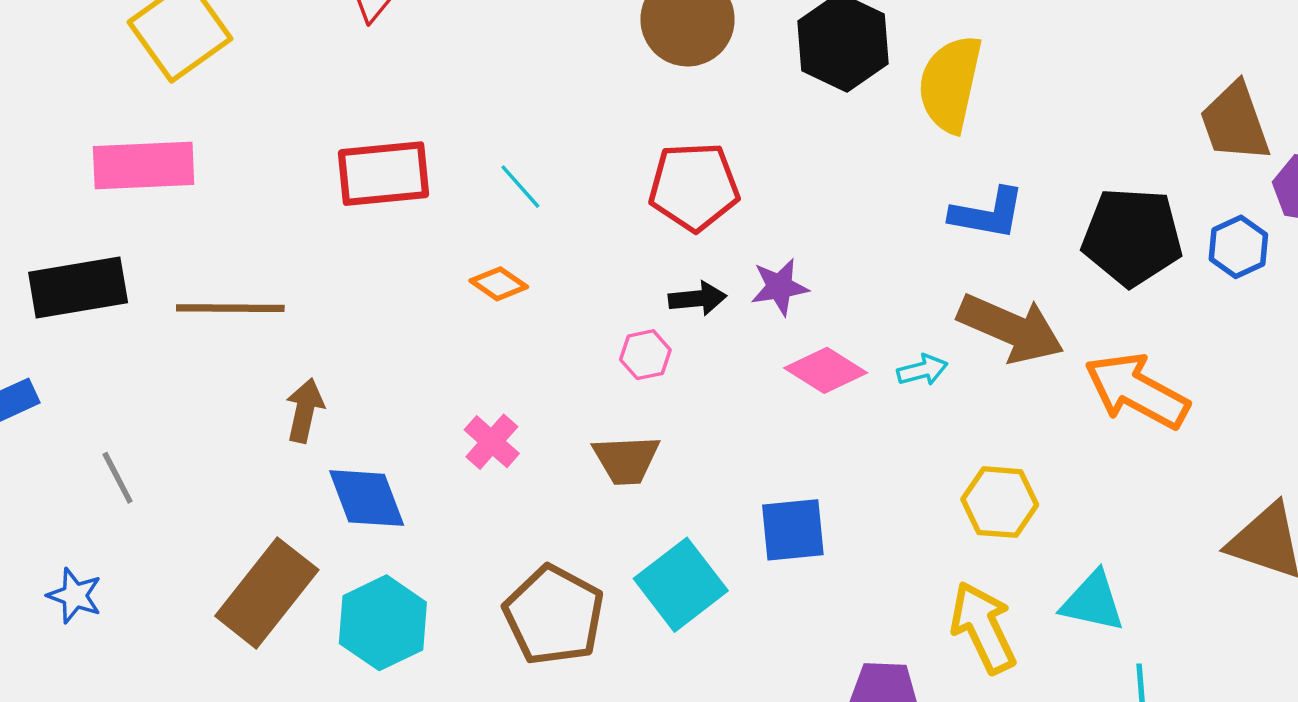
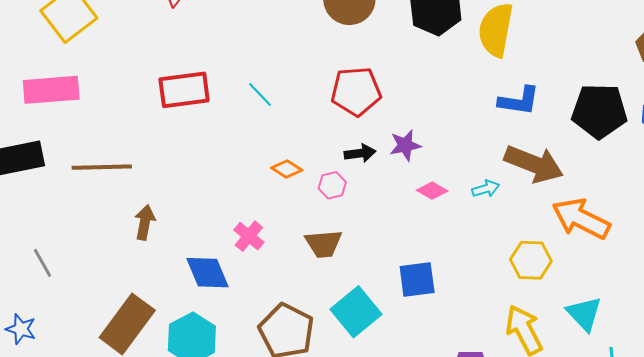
orange diamond: (499, 284) -> (287, 169), moved
pink diamond: (826, 370) -> (432, 191), size x0.7
orange arrow: (1137, 391) -> (581, 219), moved
blue diamond: (367, 498) -> (207, 273), moved
cyan triangle: (1093, 602) -> (584, 314), turned 36

